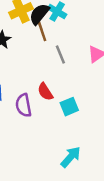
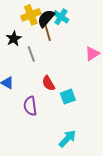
gray line: (60, 54) -> (31, 54), moved
purple semicircle: (23, 105) -> (30, 106), moved

